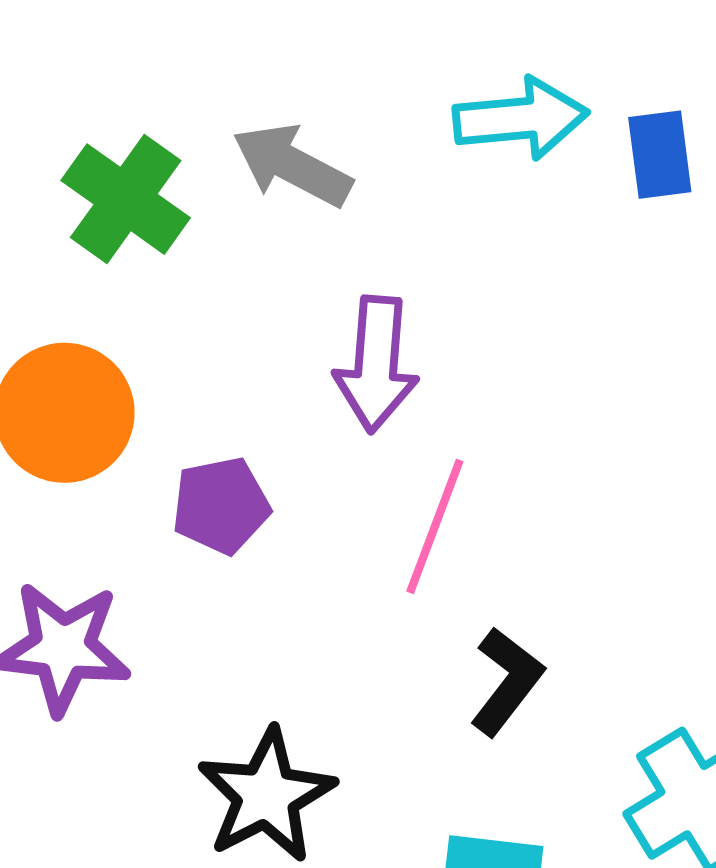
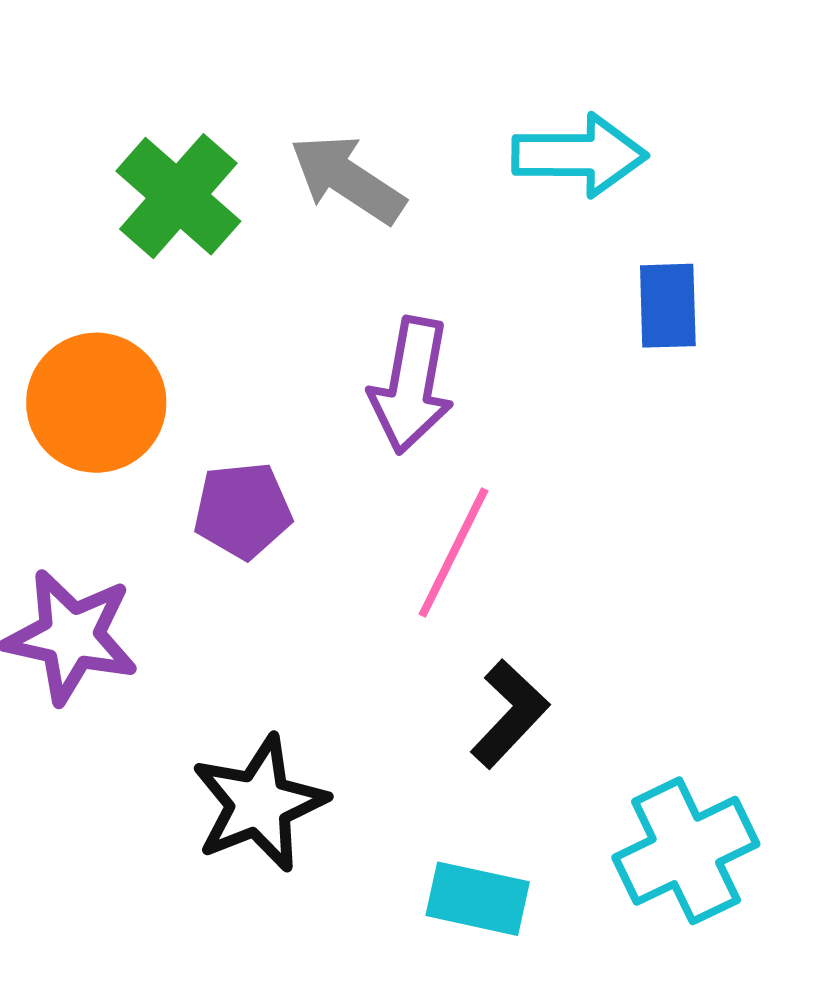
blue rectangle: (660, 155) -> (668, 306), moved

